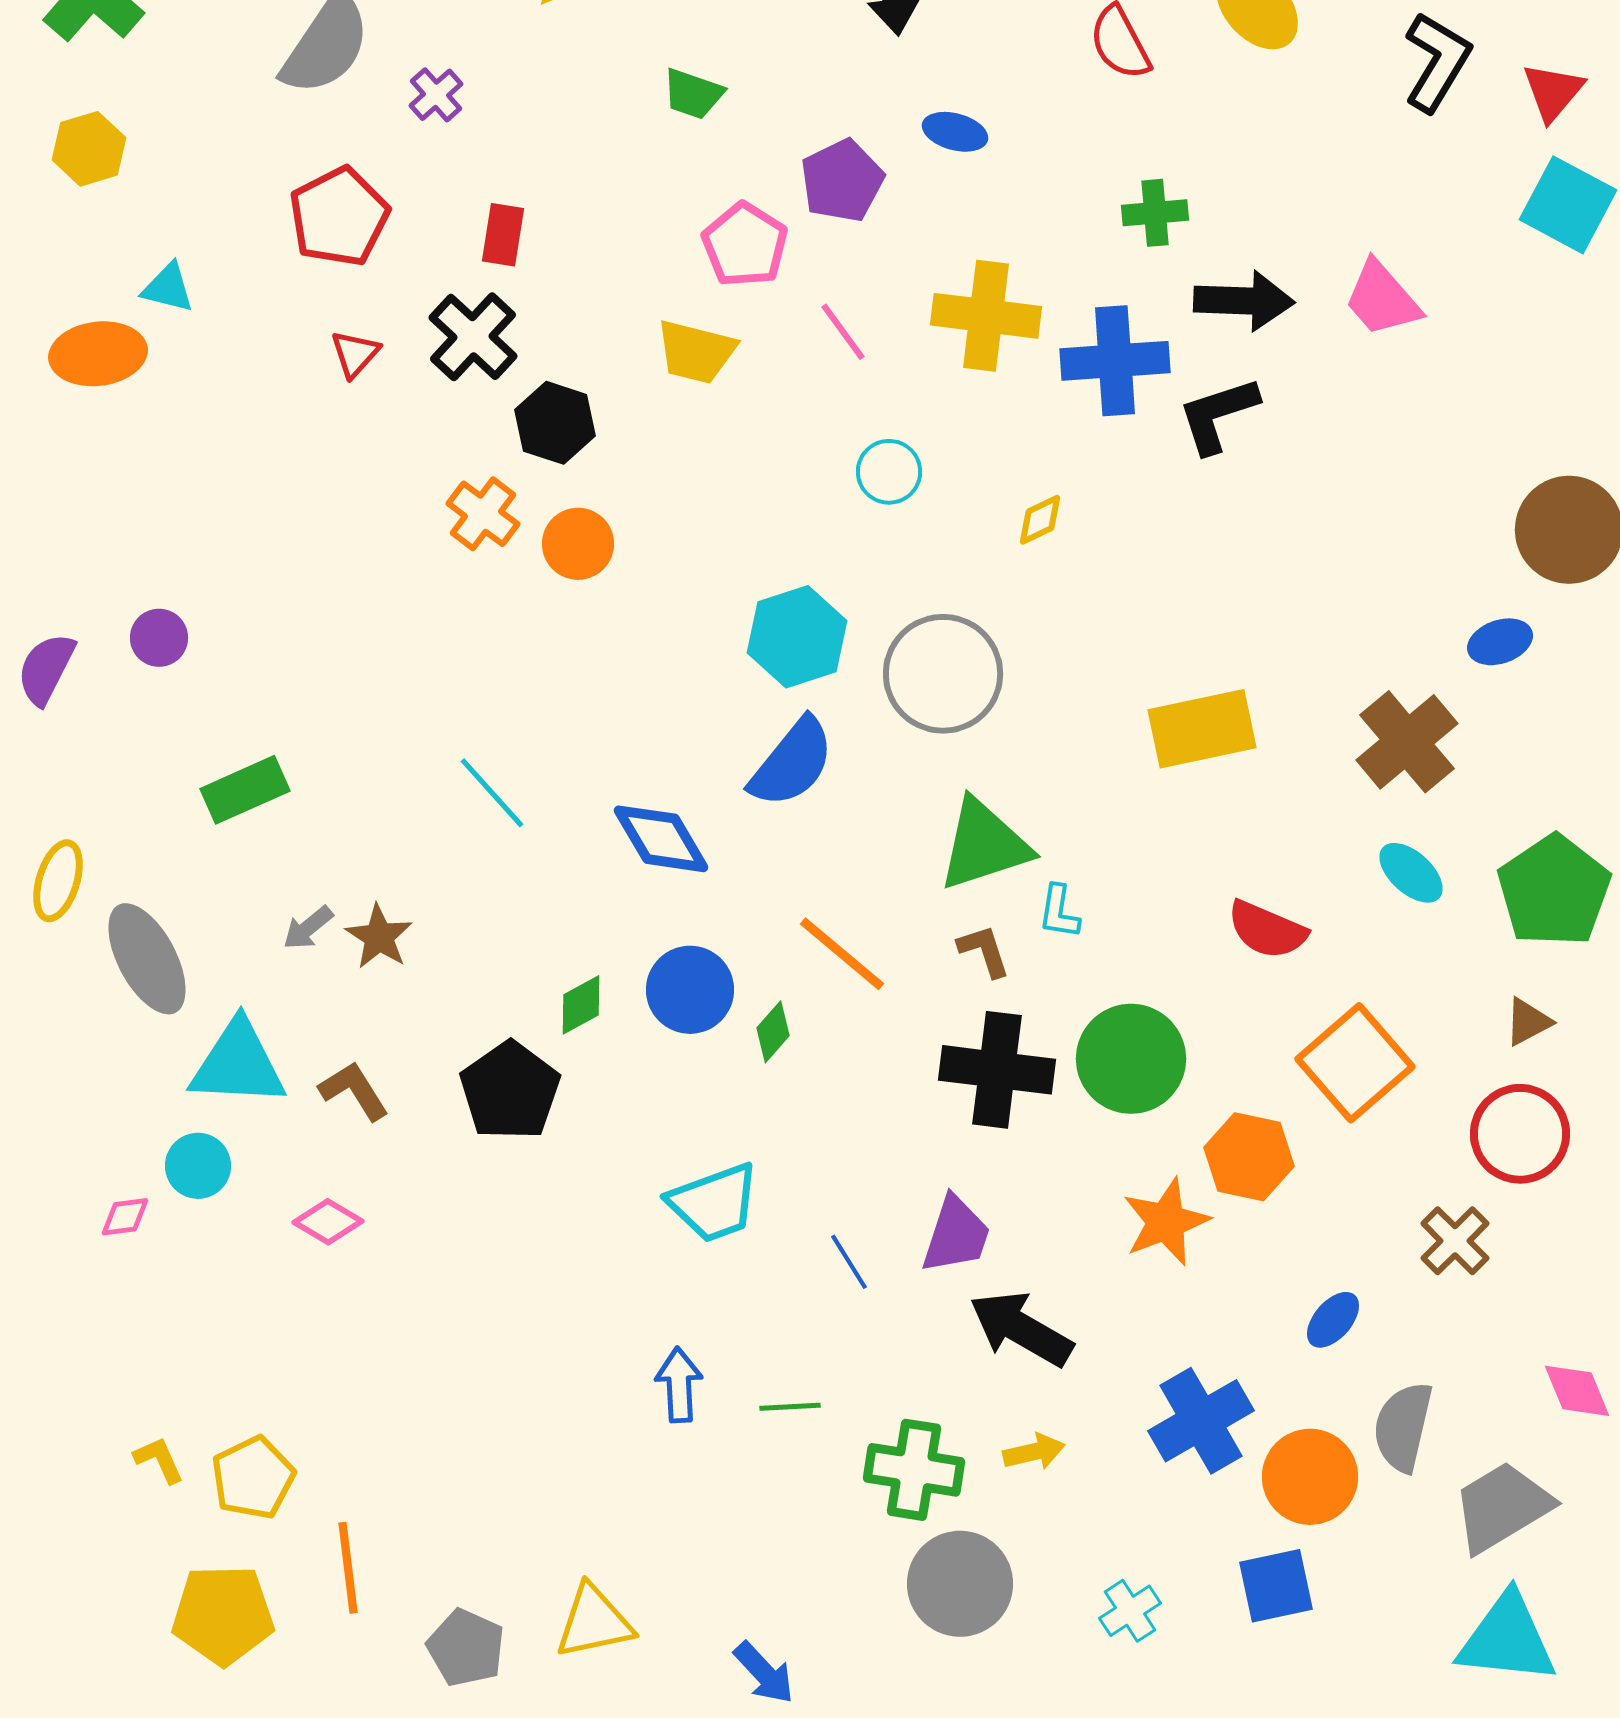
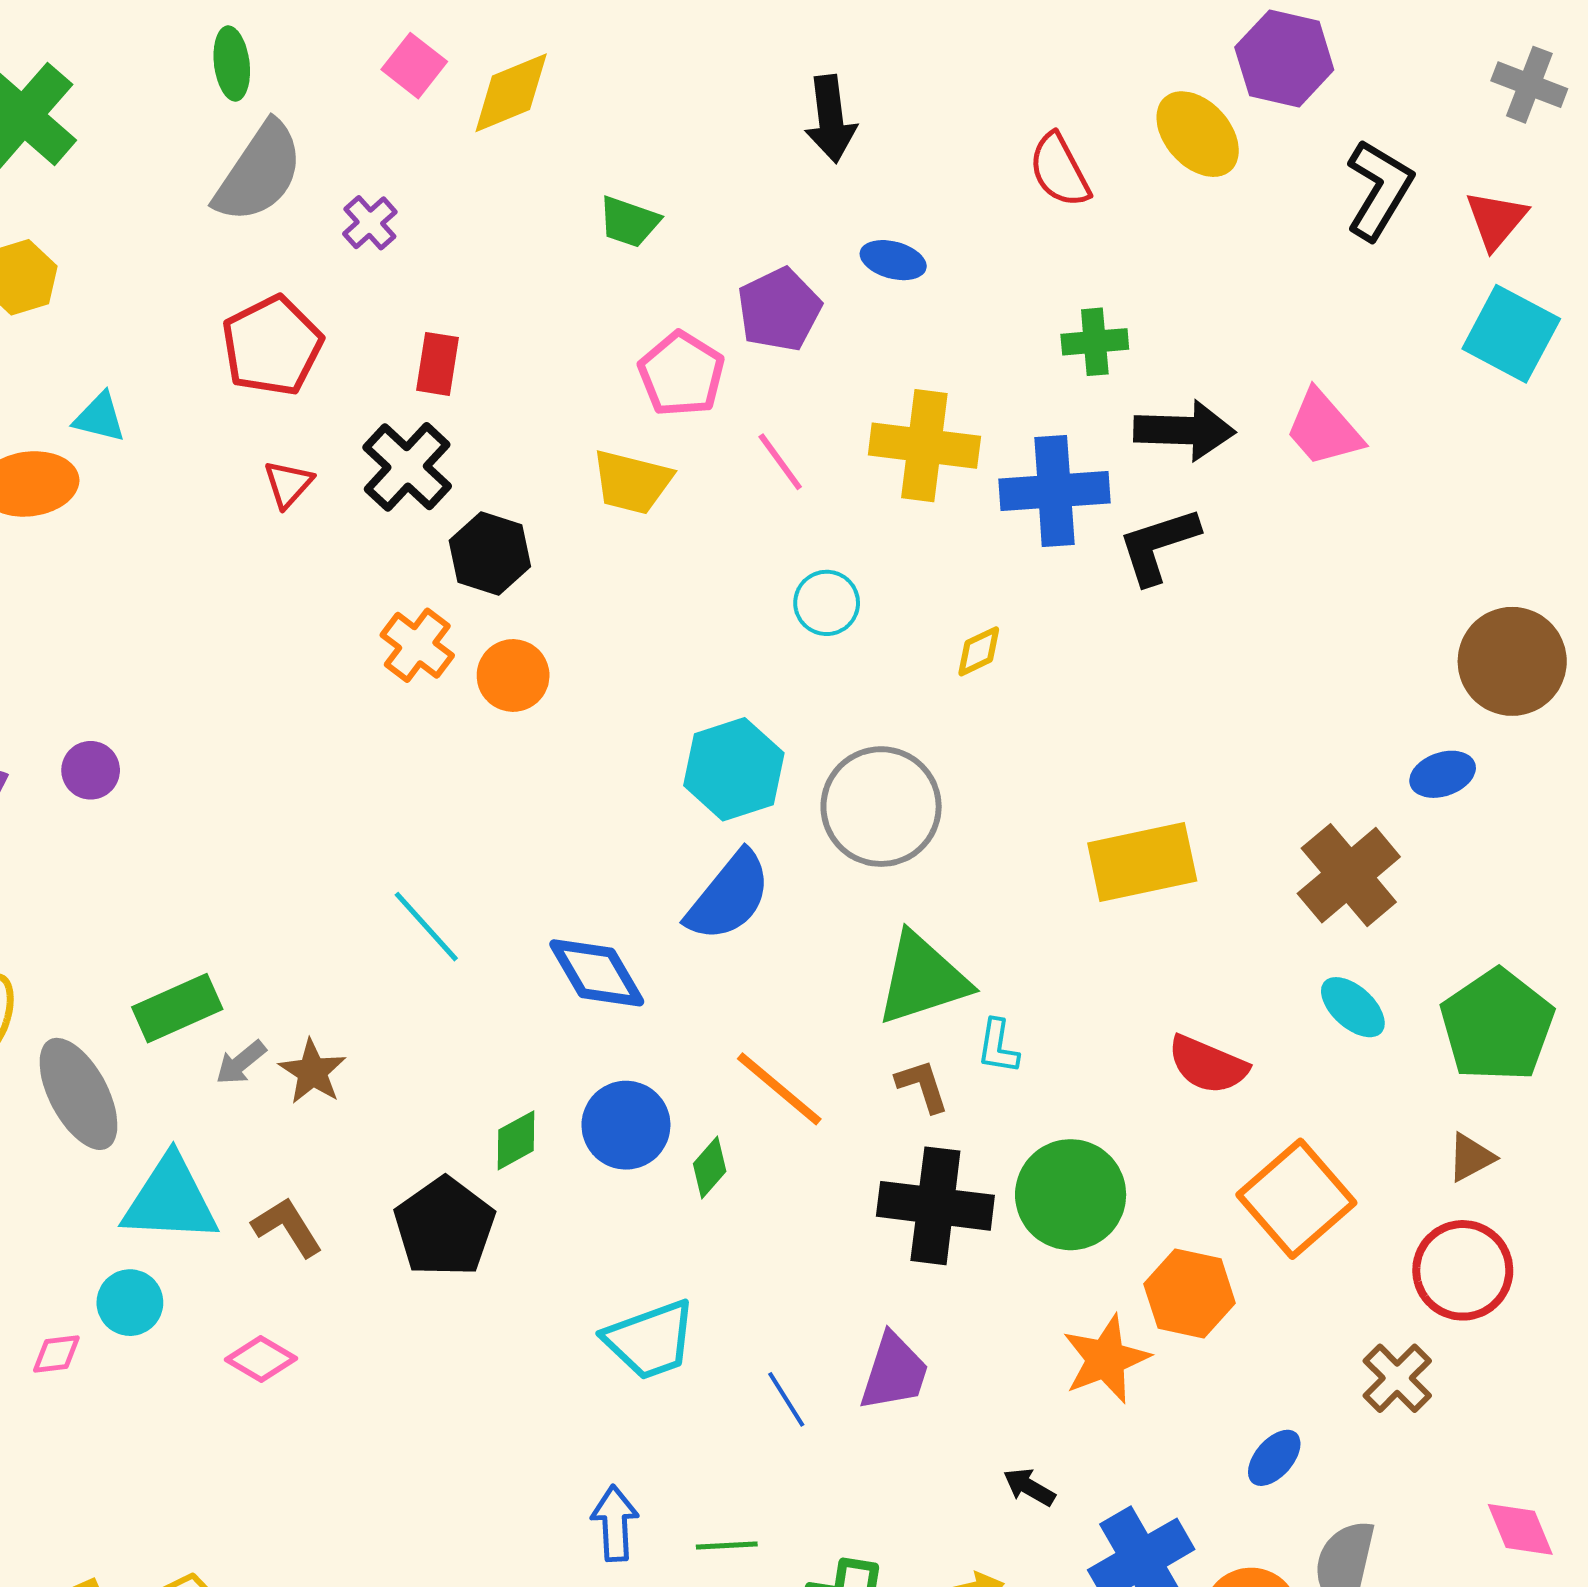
green rectangle: (245, 790) -> (177, 1008), moved
black arrow: (1021, 1329) -> (1029, 1487), moved, size x0.5

